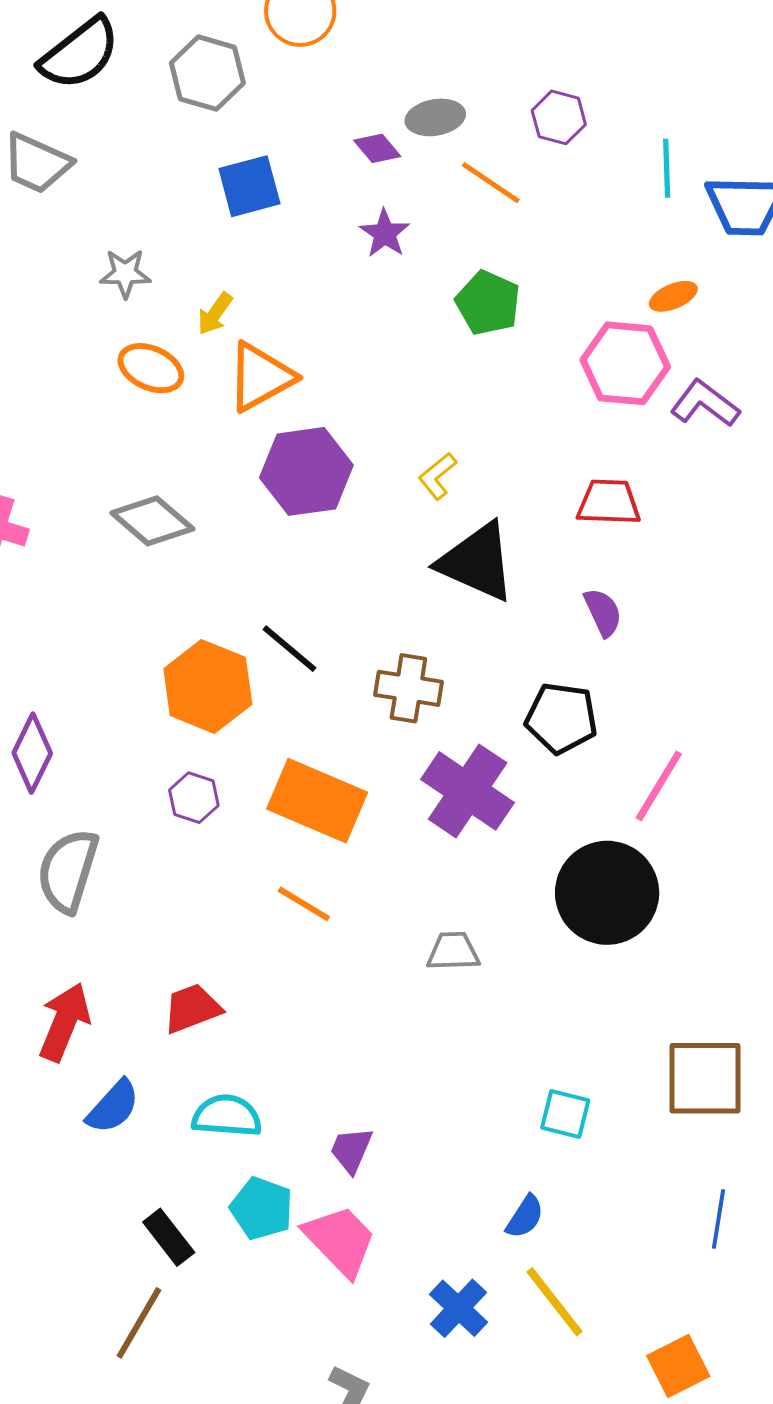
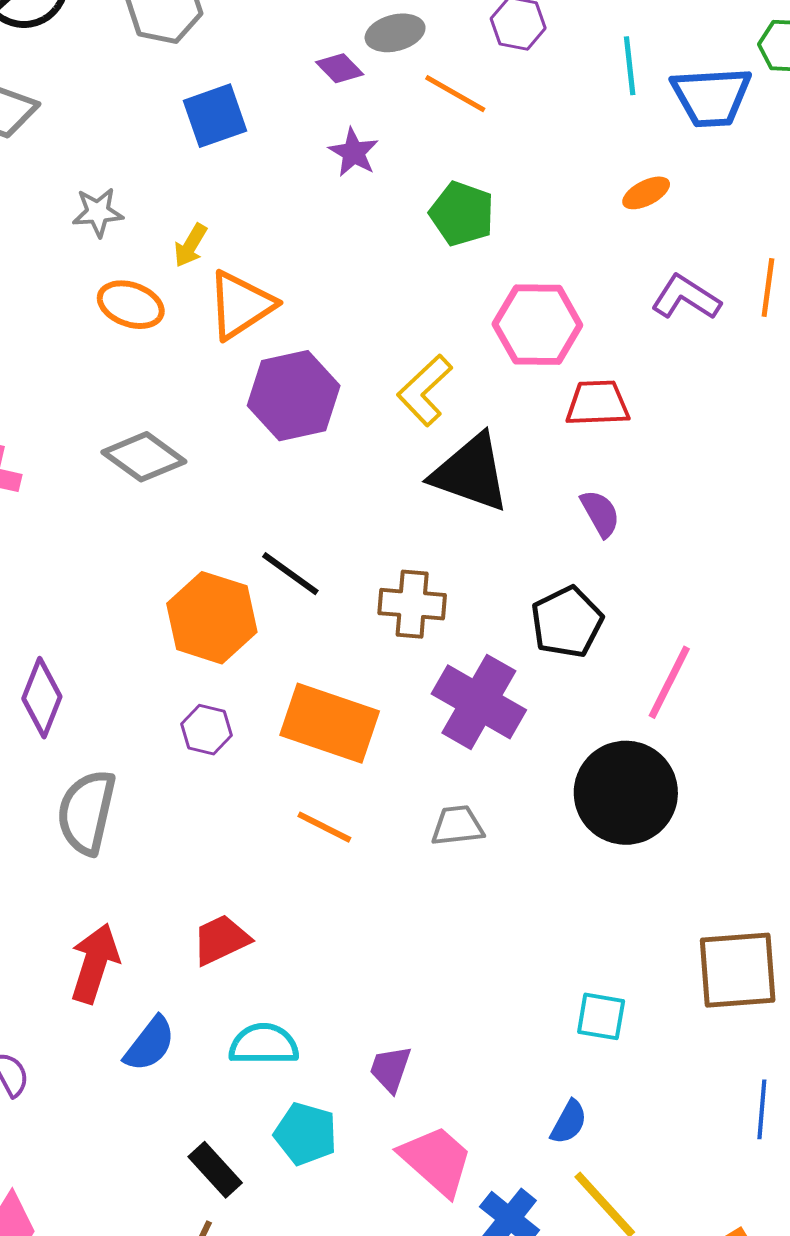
pink hexagon: (625, 363) -> (537, 325), moved
yellow L-shape: (437, 476) -> (425, 390), size x1.5
black pentagon: (561, 718) -> (567, 622), turned -30
gray trapezoid: (453, 951) -> (457, 826), moved
pink trapezoid: (340, 1240) -> (436, 1160), moved

